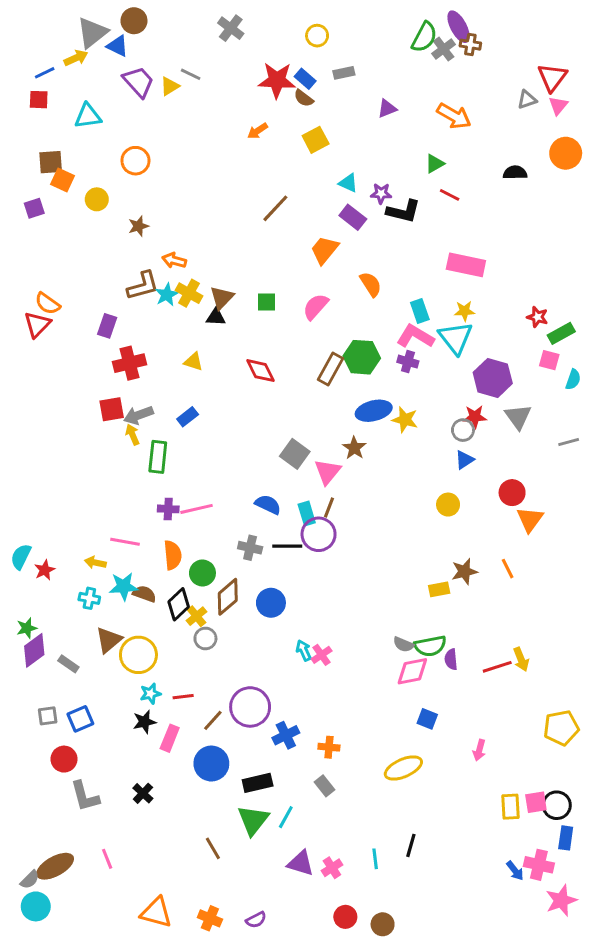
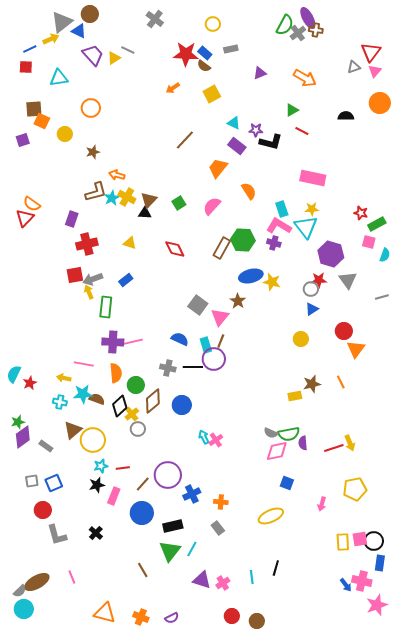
green square: (266, 302) -> (179, 203), turned -32
purple cross: (168, 509) -> (113, 342), size x1.5
yellow pentagon: (561, 728) -> (355, 489), moved

